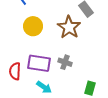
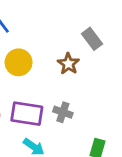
brown star: (69, 27) -> (68, 64), size x0.7

